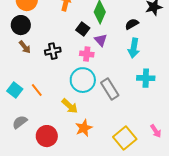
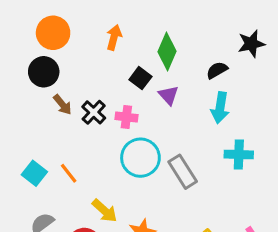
brown arrow: (25, 47) -> (62, 105), moved
black cross: (53, 51) -> (94, 112), turned -35
pink cross: (87, 54) -> (126, 117), moved
yellow arrow: (70, 106) -> (105, 211), moved

